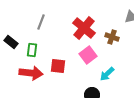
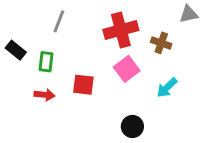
red cross: (84, 28) -> (121, 30), turned 35
red arrow: (31, 73) -> (45, 95), size x0.6
cyan arrow: (107, 74) -> (167, 88), moved

